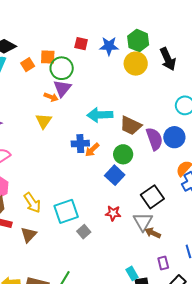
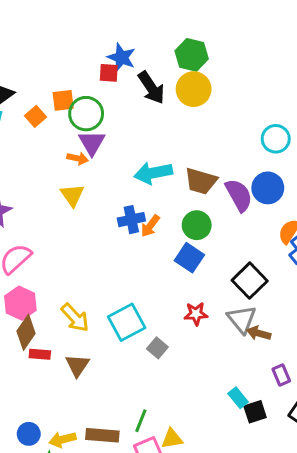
blue star: (109, 46) -> (122, 57), moved, turned 30
black arrow: (168, 59) -> (151, 88), moved

